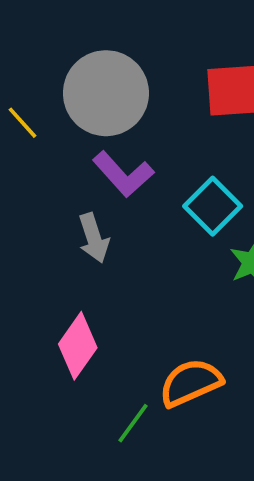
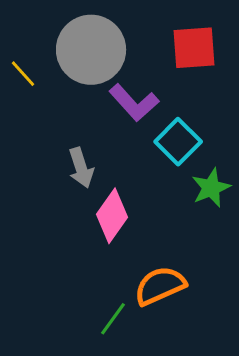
purple L-shape: (123, 174) -> (134, 103), moved
pink diamond: (78, 346) -> (112, 216), moved

